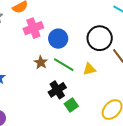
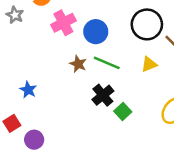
yellow triangle: (89, 69) -> (149, 64), moved

